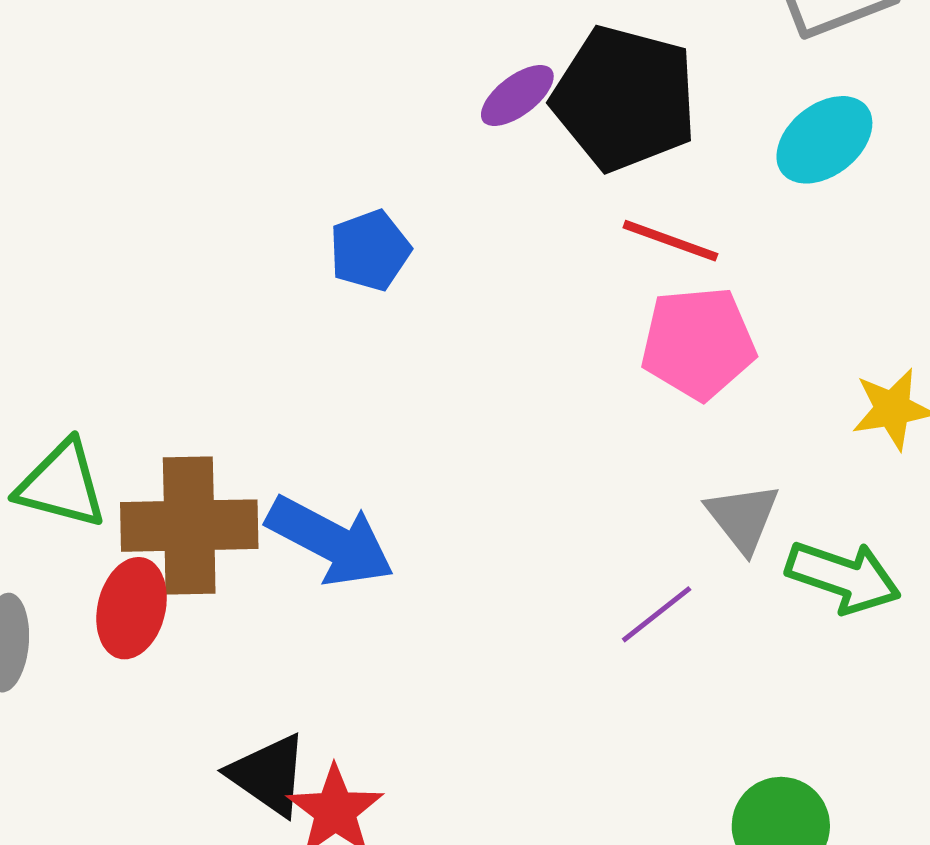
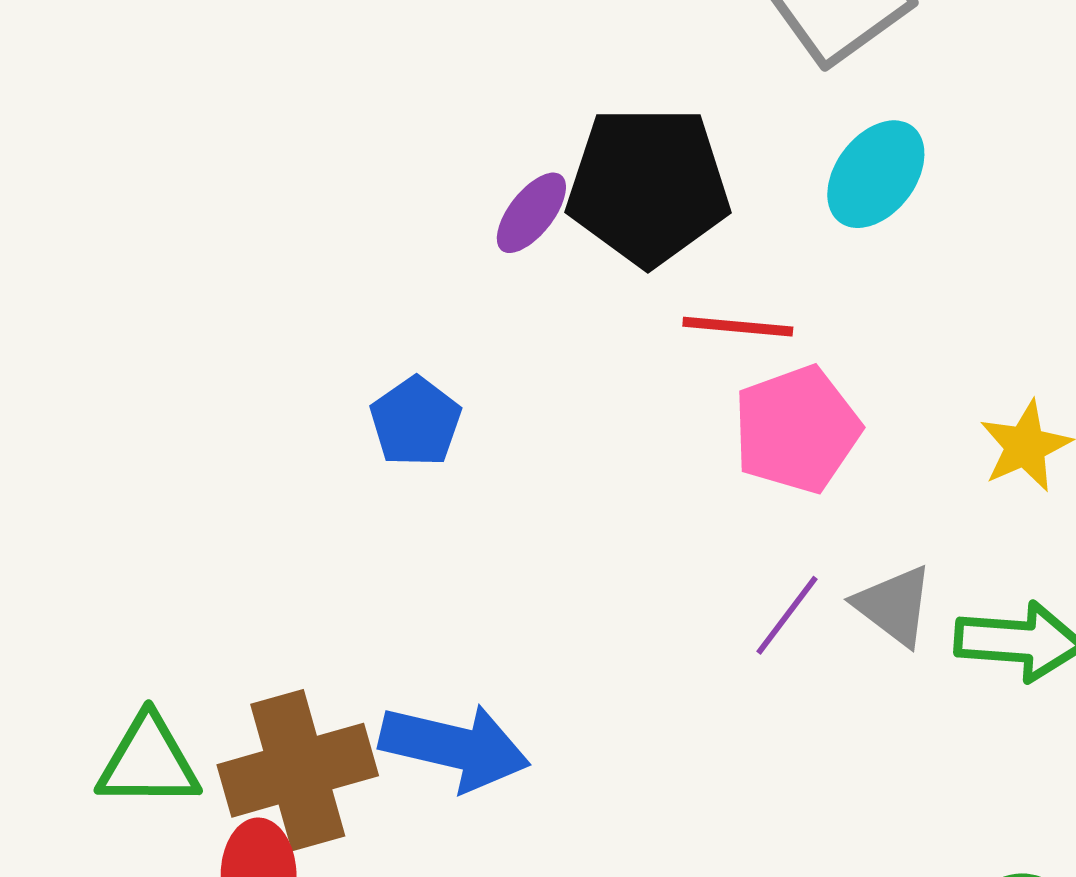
purple line: (657, 614) -> (787, 615), moved

